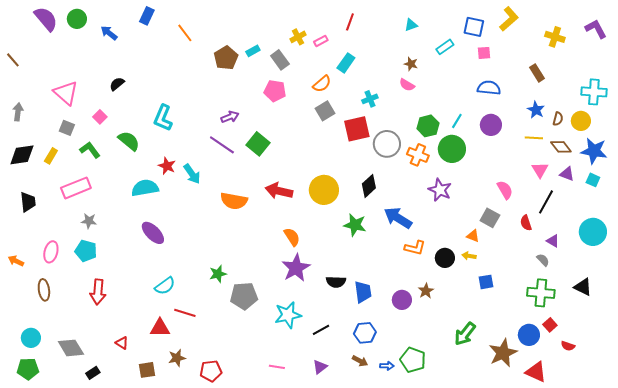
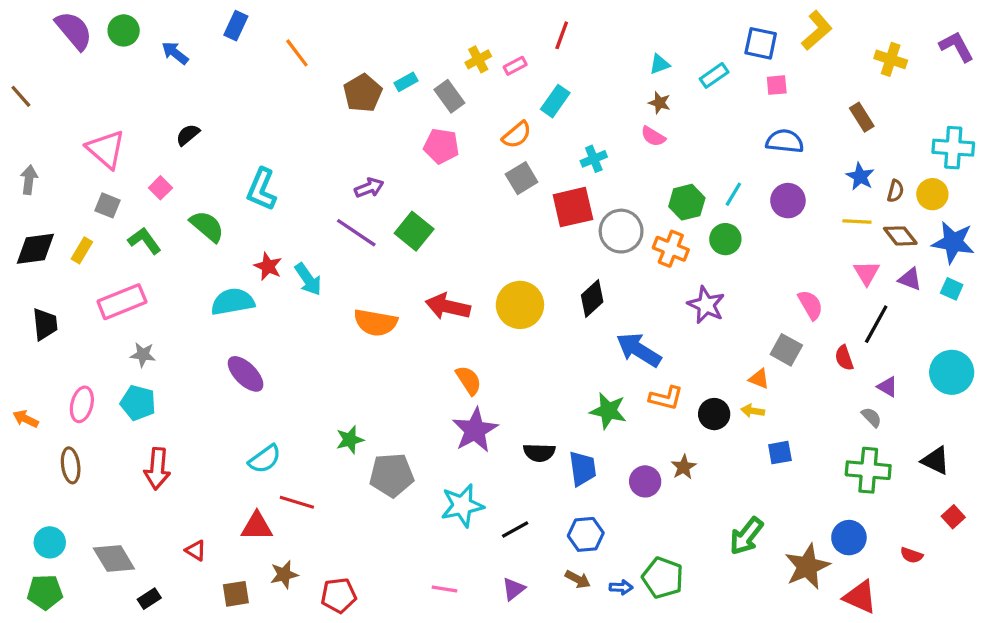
cyan triangle: (411, 25) -> (660, 64), moved
green circle: (452, 149) -> (725, 239), size x0.7
green star: (355, 225) -> (608, 411), moved
red square: (550, 325) -> (953, 517), moved

